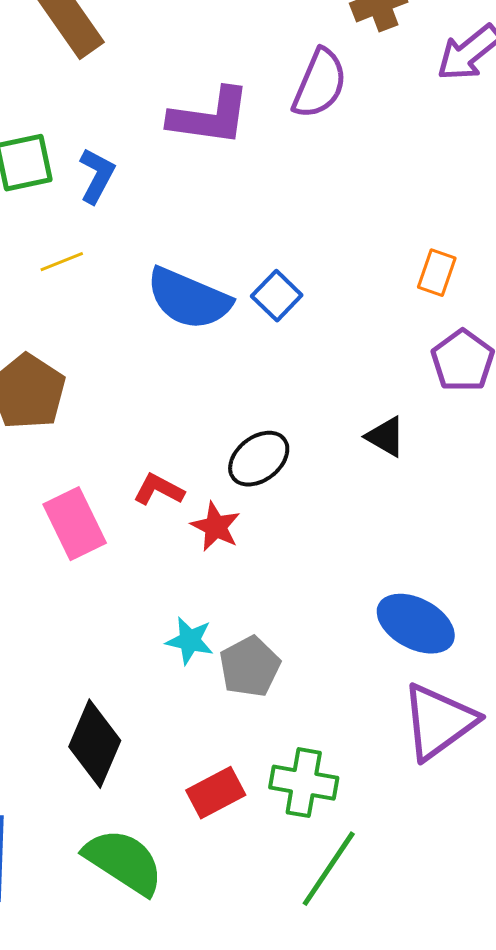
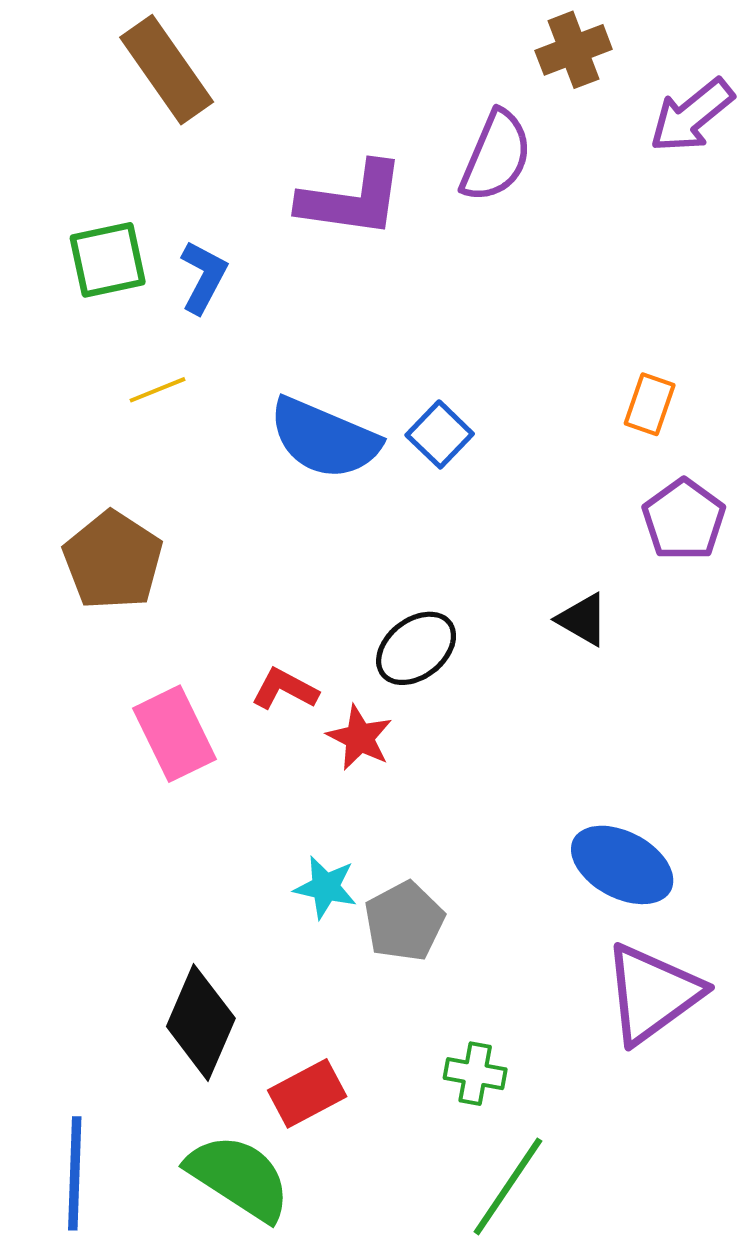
green cross: (304, 783) -> (475, 1074), size x0.7
red rectangle: (216, 793) -> (307, 1093), moved

